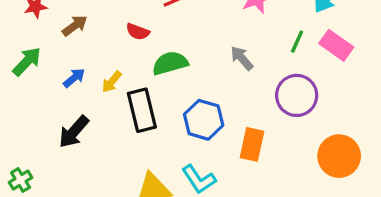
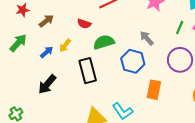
yellow arrow: (112, 82) -> (65, 46), moved
blue hexagon: (204, 120) -> (133, 61), moved

